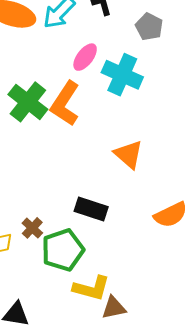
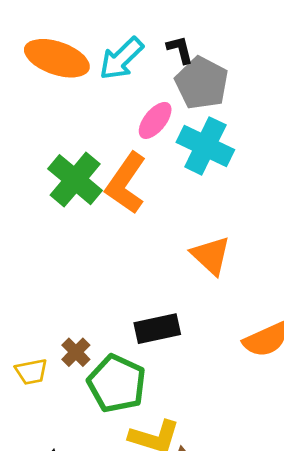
gray pentagon: (149, 27) -> (202, 83), moved, size x1.4
black rectangle: (91, 209) -> (157, 329), turned -32
green pentagon: (63, 250) -> (117, 384), turned -30

